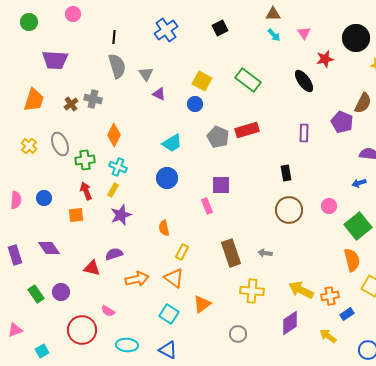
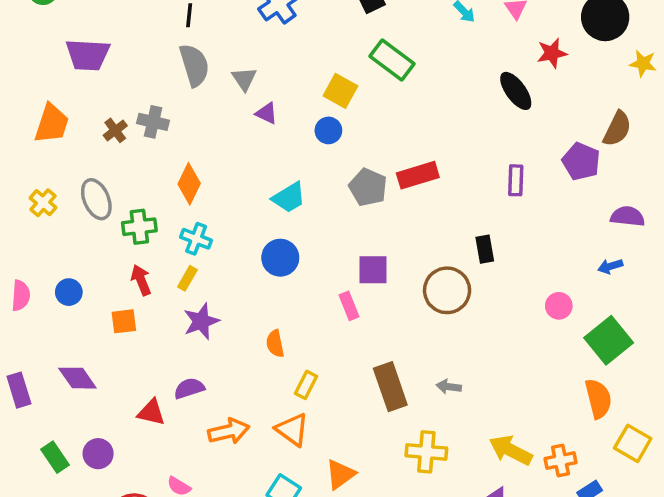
green rectangle: (248, 80) -> (392, 60), moved
brown circle: (289, 210) -> (447, 290), moved

